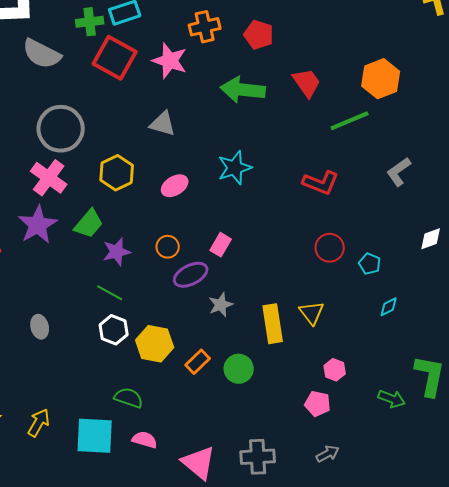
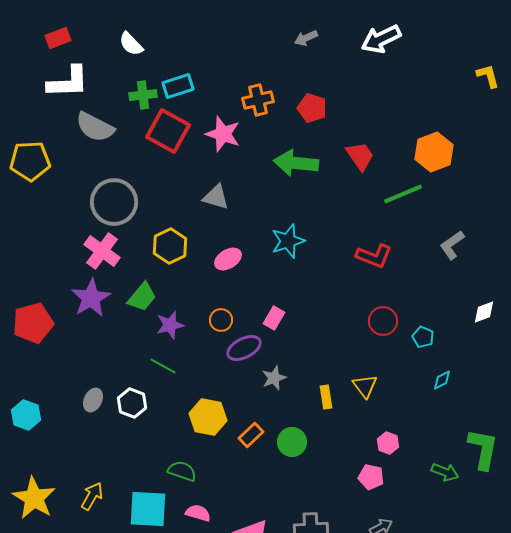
yellow rectangle: (273, 324) -> (326, 397), size x0.6
gray ellipse: (40, 327) -> (93, 400), turned 40
white hexagon: (114, 330) -> (132, 403), moved

